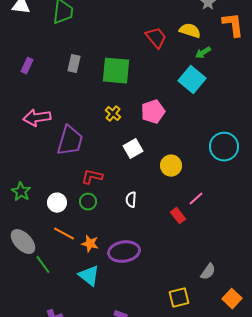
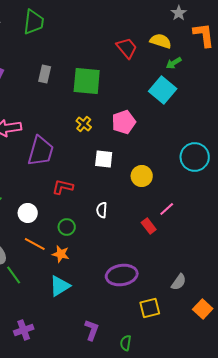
white square: (133, 149) -> (104, 159), turned 36
green circle: (88, 202) -> (67, 227), moved
purple ellipse: (124, 252) -> (122, 275), moved
cyan triangle: (89, 276) -> (60, 286), turned 50

